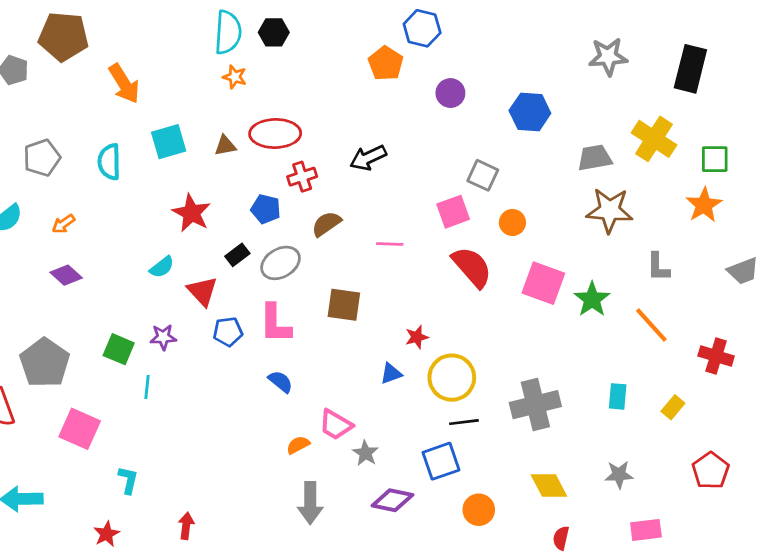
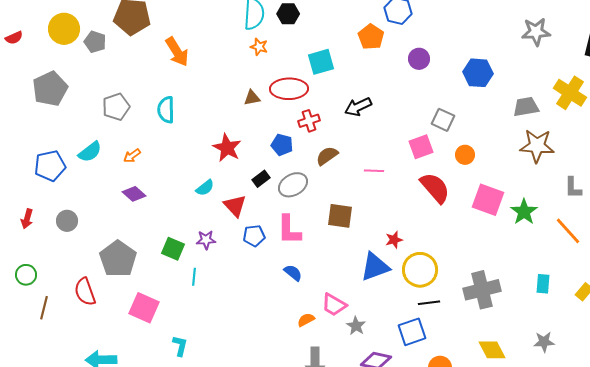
cyan square: (169, 142) -> (321, 62), moved
blue triangle: (391, 374) -> (375, 267), size x1.8

